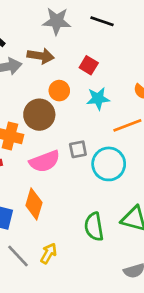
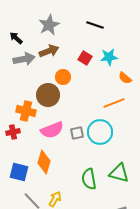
gray star: (57, 21) -> (49, 25), moved, turned -30
brown arrow: (41, 56) -> (49, 51), turned -30
cyan star: (98, 99) -> (109, 57), moved
gray square: (78, 149) -> (77, 133), moved

